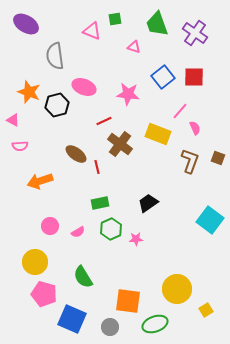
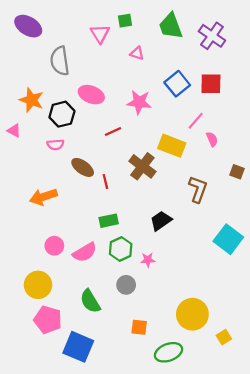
pink triangle: (92, 31) -> (100, 34), turned 36
pink triangle: (134, 47) -> (137, 53), moved
brown cross: (120, 144) -> (142, 166), moved
pink semicircle: (20, 146) -> (55, 145), moved
brown L-shape: (190, 161) -> (198, 189), moved
pink semicircle: (78, 232) -> (85, 252), size x1.6
orange square: (128, 301) -> (139, 327), size x0.6
gray circle: (110, 327) -> (126, 285), moved

